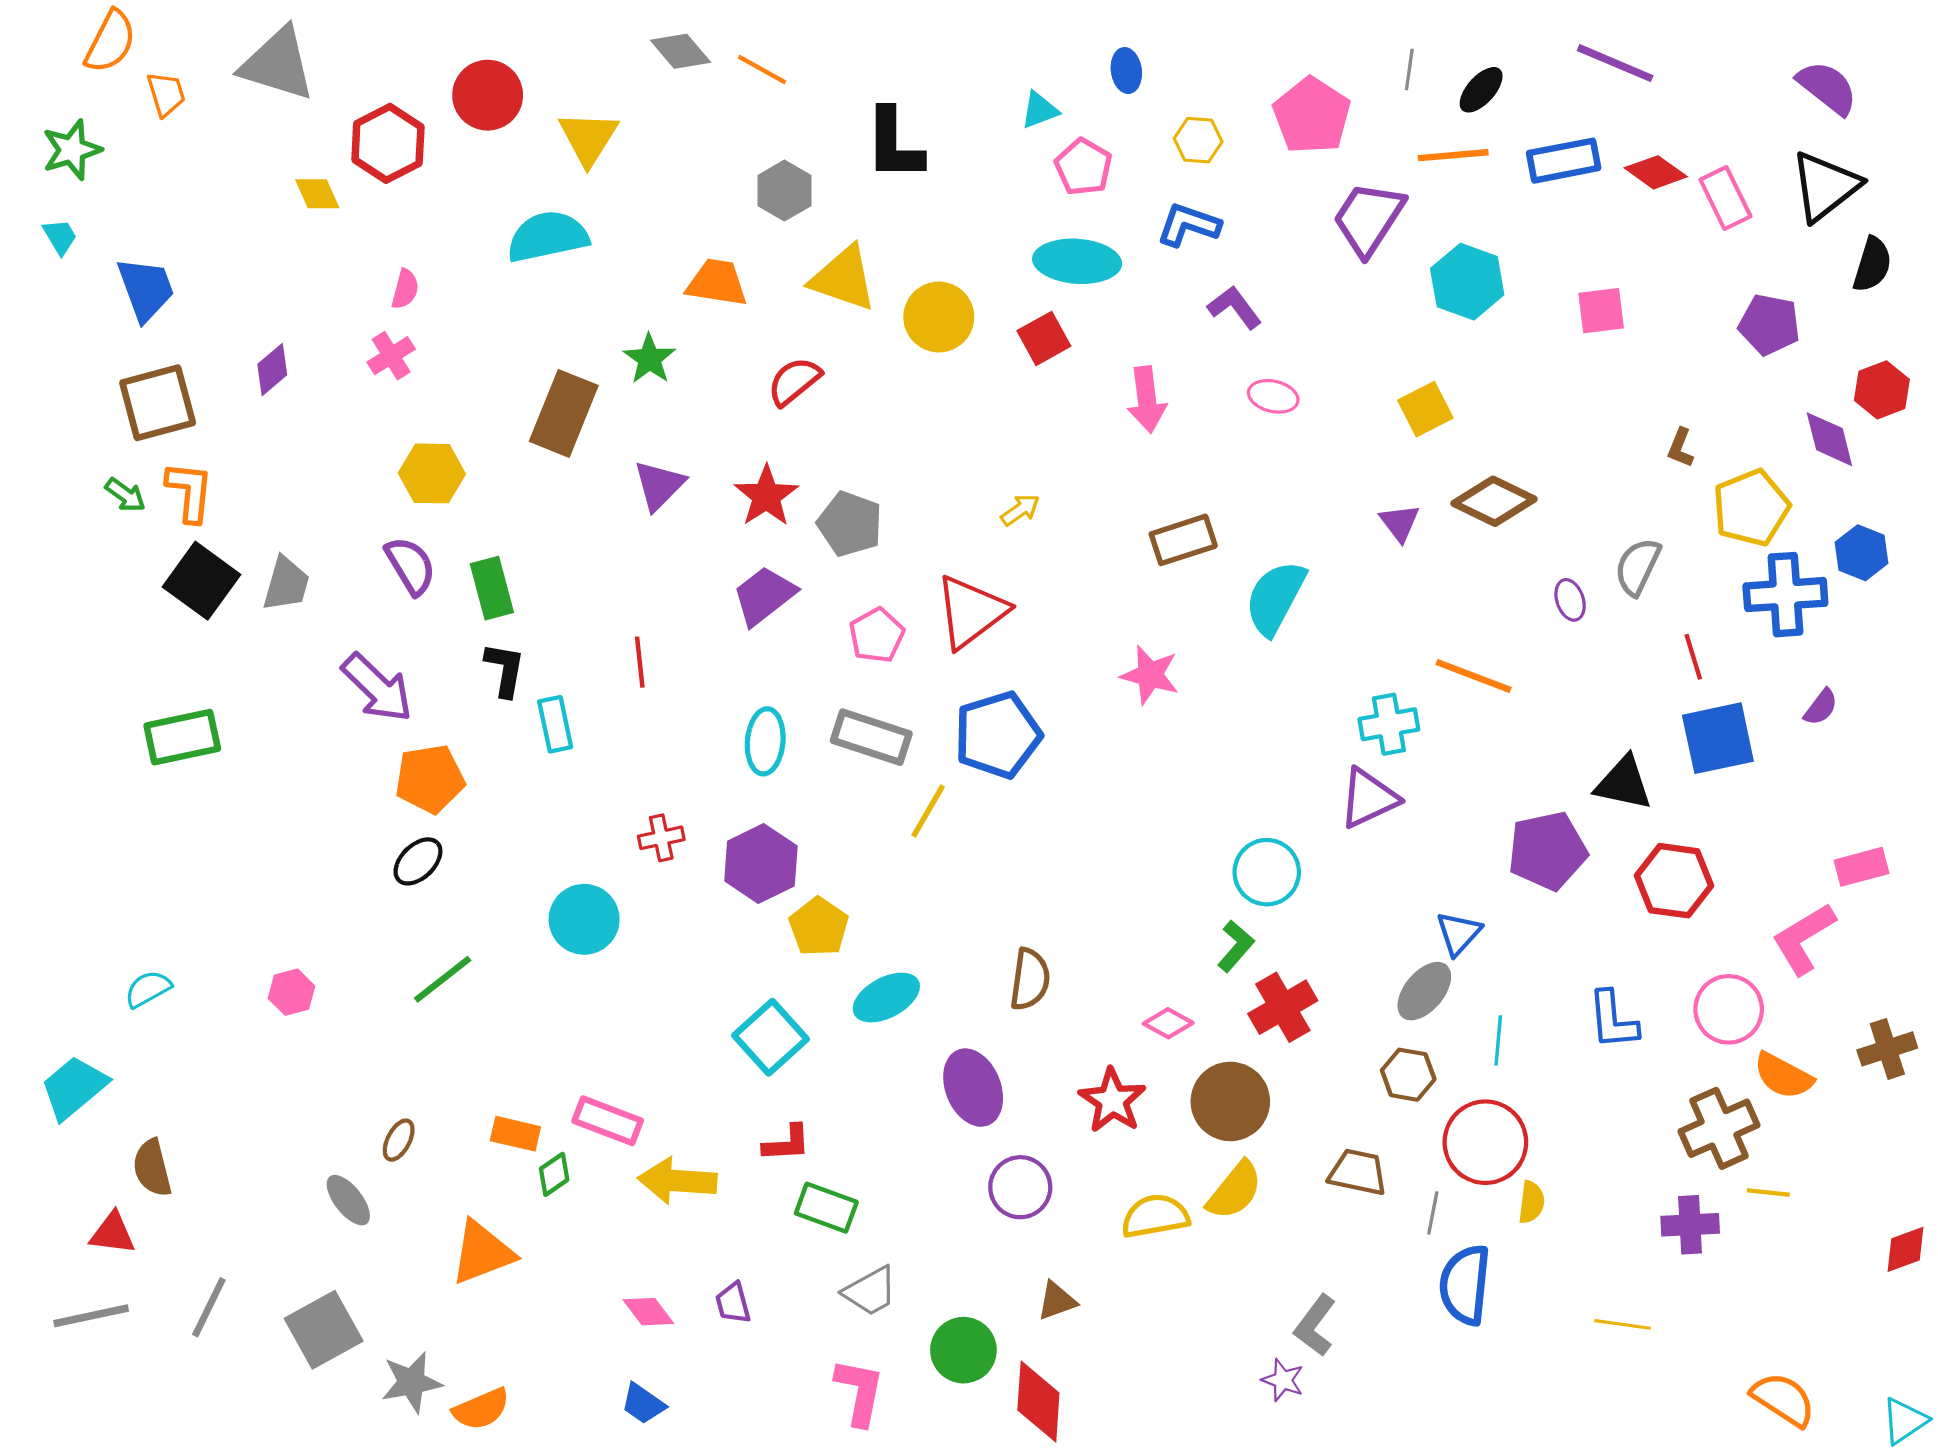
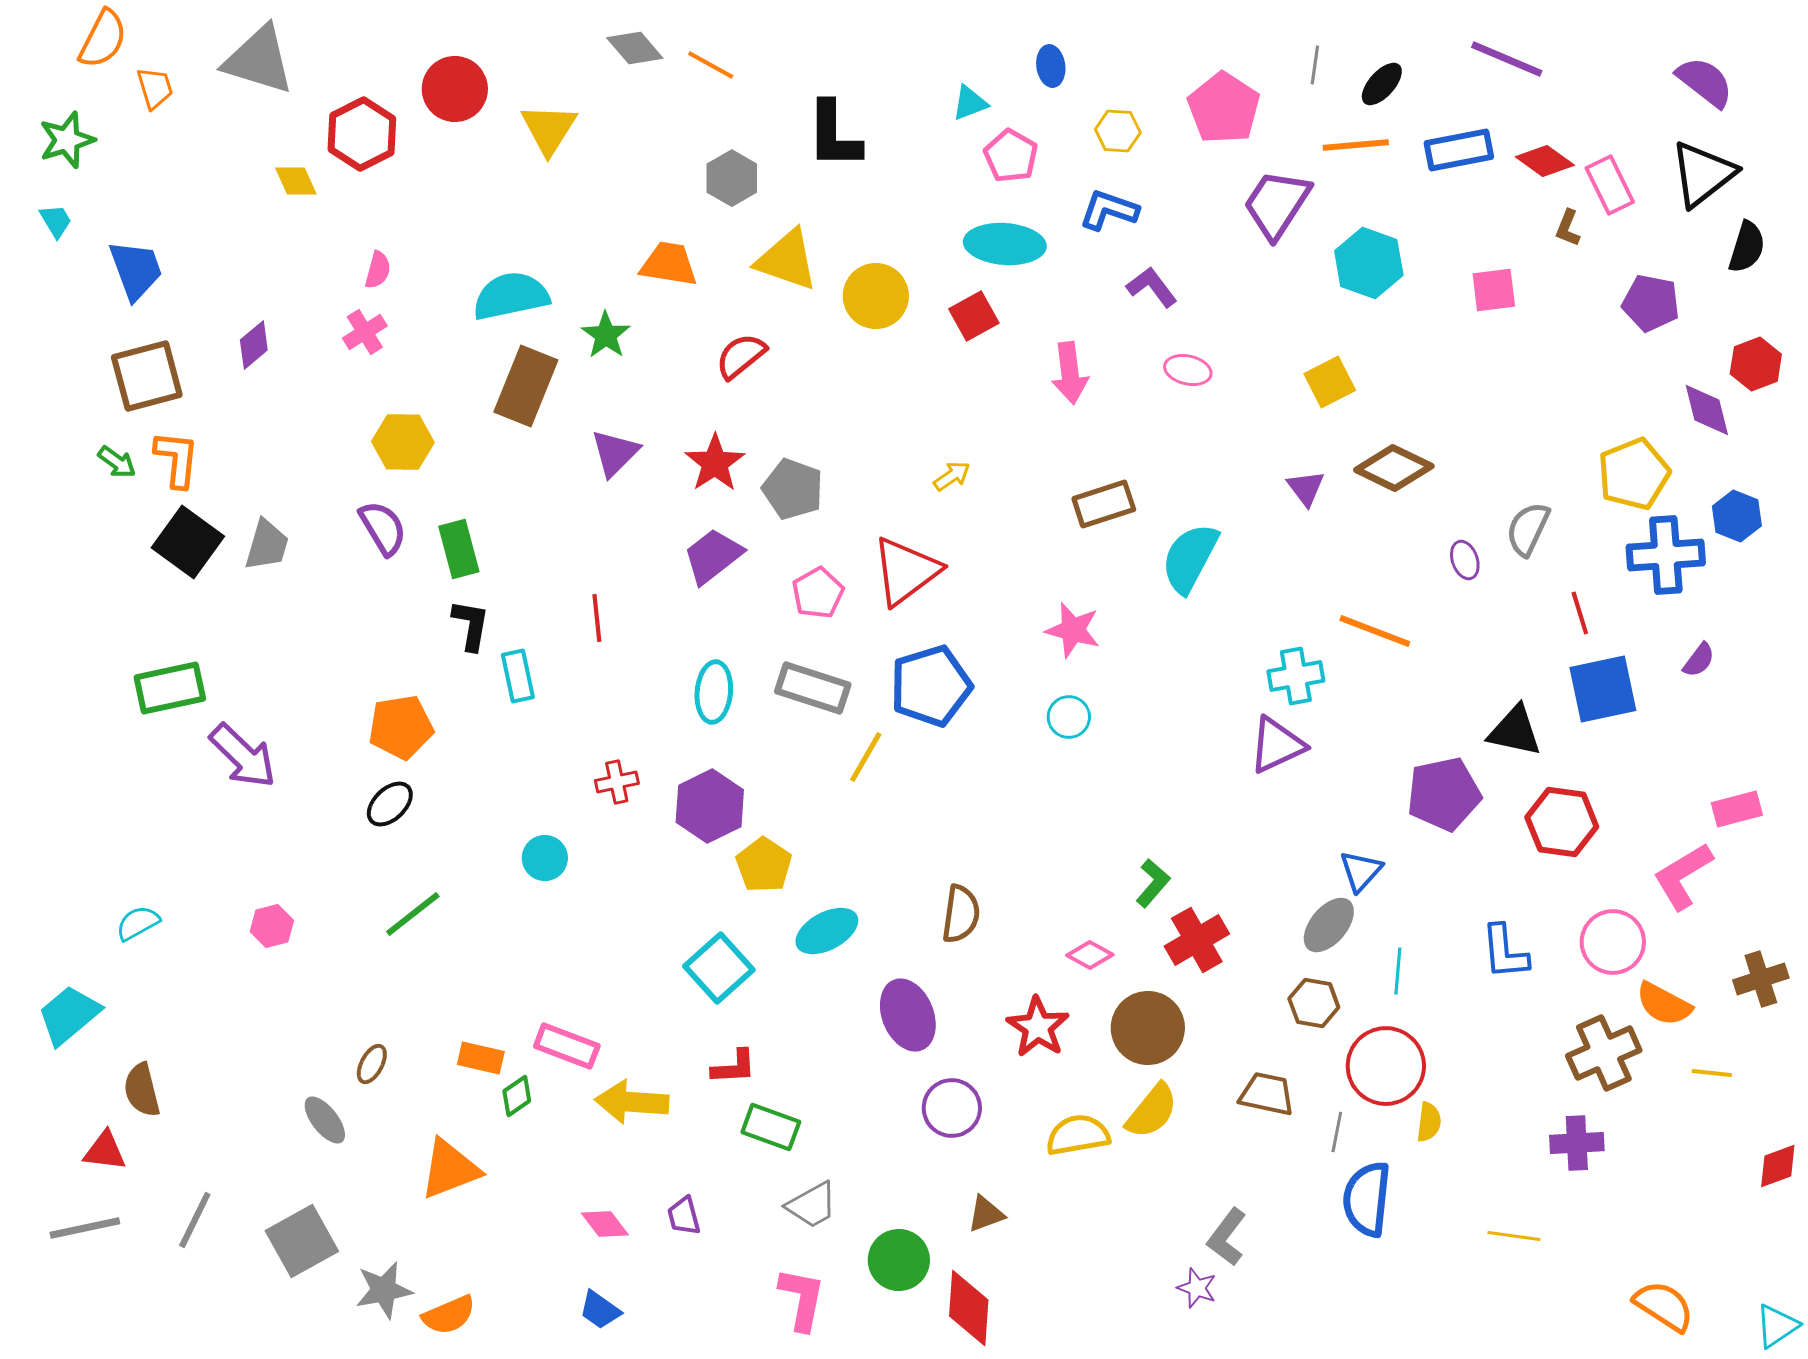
cyan semicircle: (548, 237) -> (511, 296), moved
brown L-shape: (1680, 448) -> (1568, 228), moved
purple arrow: (377, 688) -> (243, 756), moved
cyan circle: (1267, 872) -> (1069, 717), moved, size x0.7
cyan circle: (584, 919) -> (545, 858), size x0.7
yellow line: (1768, 1193) -> (1712, 1073), moved

